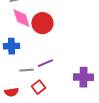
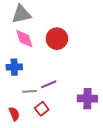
red circle: (42, 23) -> (57, 39), moved
red semicircle: (11, 92) -> (14, 114), turned -104

